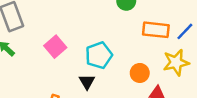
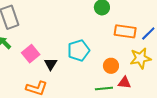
pink square: (55, 47) -> (31, 54), moved
black triangle: (87, 82) -> (51, 64), moved

